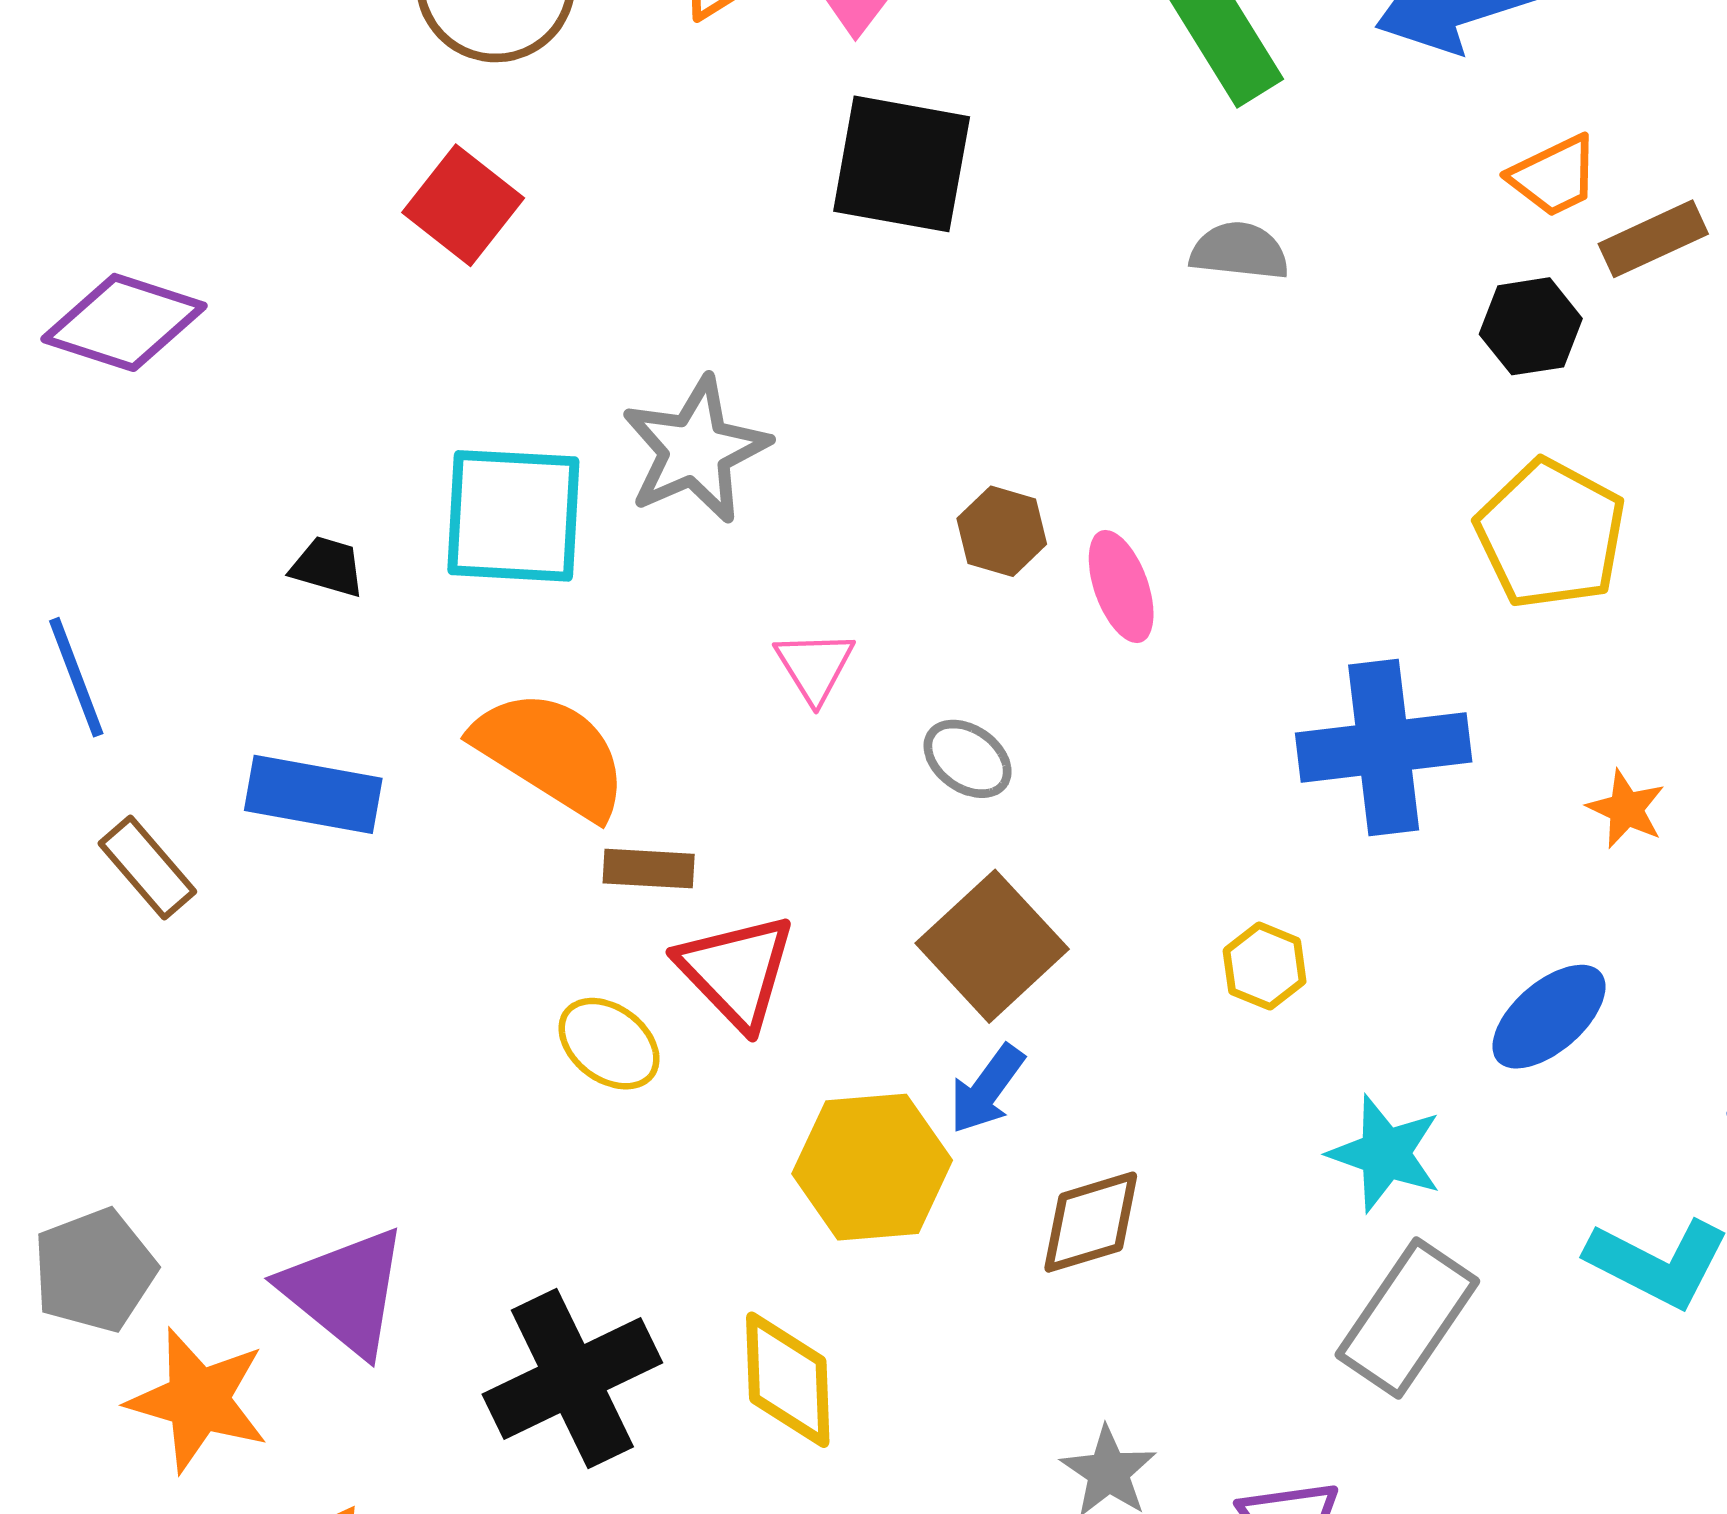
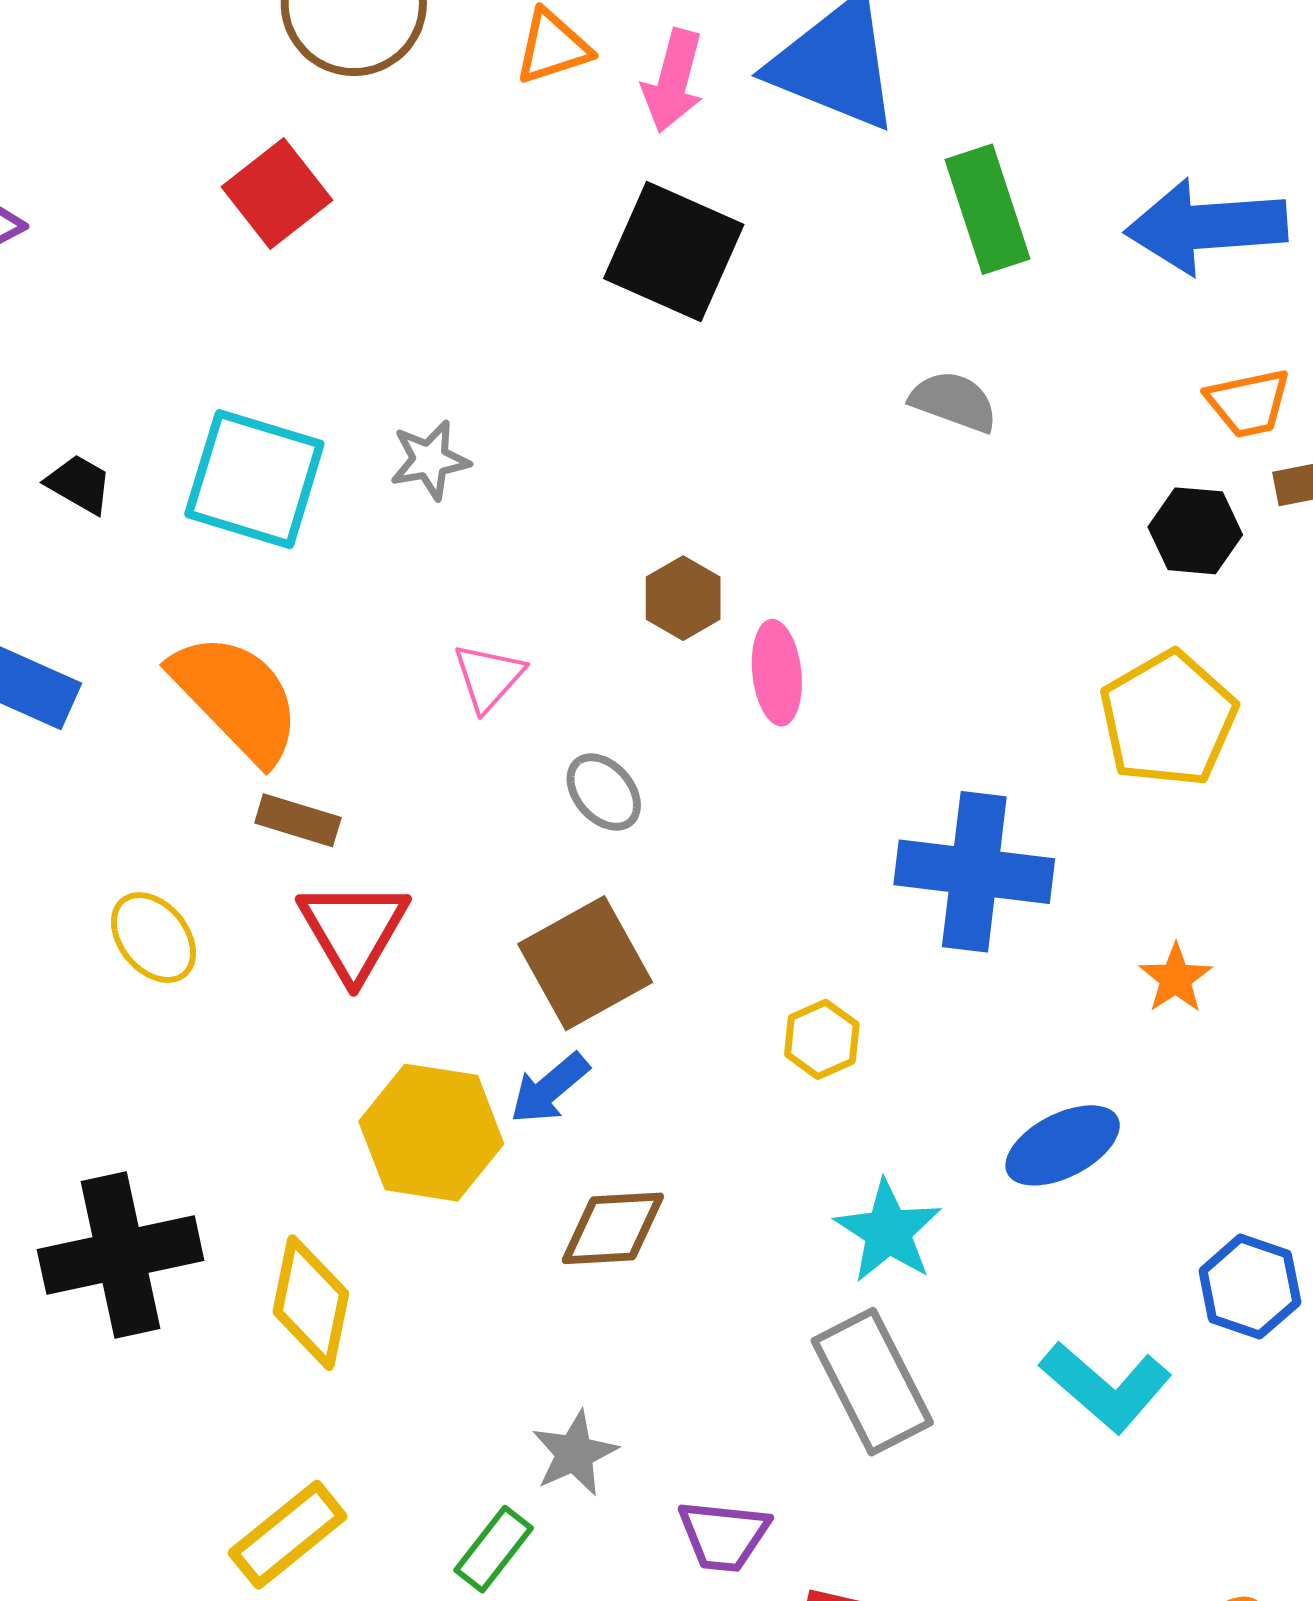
gray star: (696, 450) -> (430, 460), size x0.6
yellow ellipse: (609, 1044) -> (153, 938), moved
gray rectangle: (1407, 1318) -> (872, 1382), turned -75

